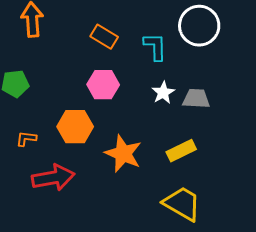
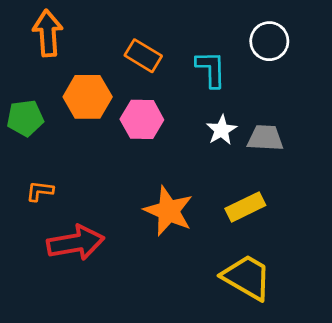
white circle: (199, 26) -> (269, 41), size x0.7
orange hexagon: (75, 127) -> (88, 97), moved

